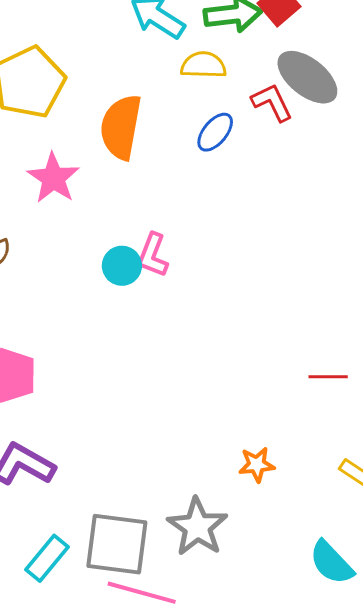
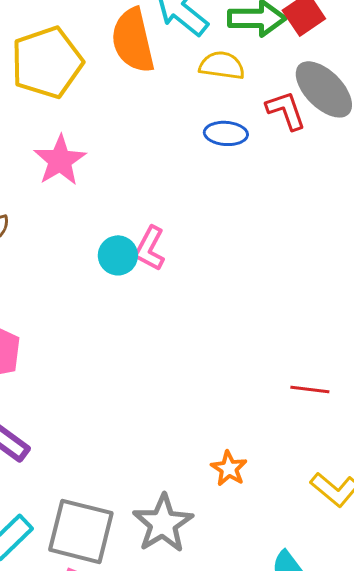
orange semicircle: (121, 127) -> (133, 40), moved, turned -30
blue ellipse: (215, 132) -> (226, 133), turned 48
orange star: (257, 465) -> (229, 468), turned 30

